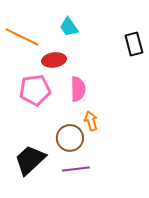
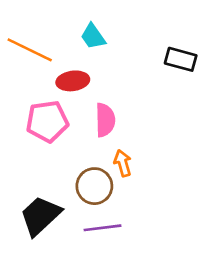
black rectangle: (134, 44) -> (181, 59), turned -60

